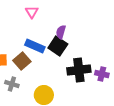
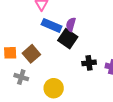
blue rectangle: (35, 46) -> (52, 25), moved
black cross: (79, 70) -> (89, 63), size x0.6

